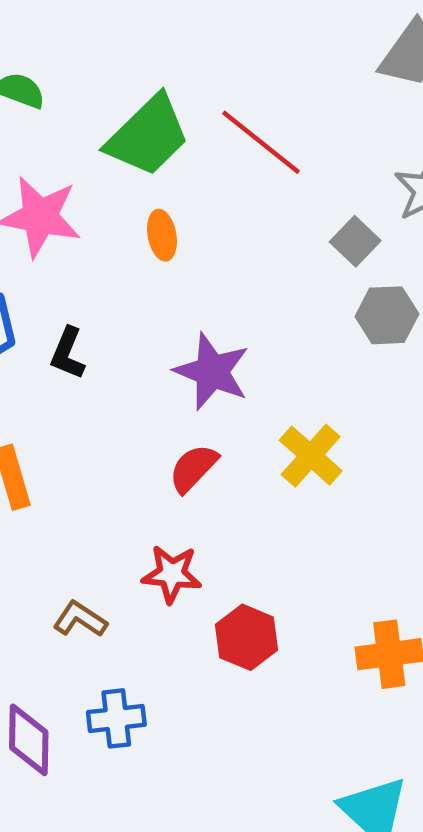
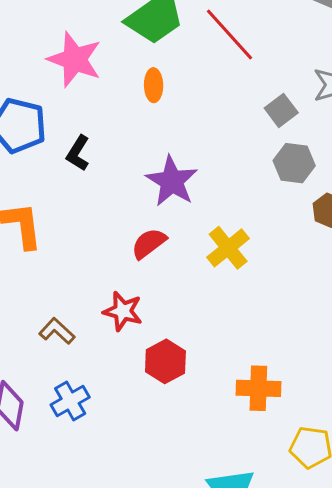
blue cross: (116, 718) -> (70, 401), turned -33

